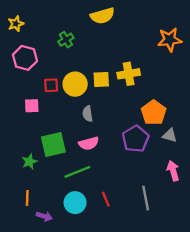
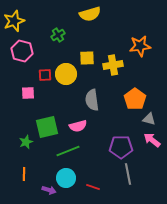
yellow star: (16, 24) -> (14, 21), size x1.5
orange star: (170, 40) -> (140, 46), moved
yellow square: (101, 80) -> (87, 58), moved
gray semicircle: (88, 114) -> (92, 100), moved, size x1.5
purple pentagon: (135, 139) -> (121, 147), moved, turned 30
pink arrow: (173, 171) -> (152, 140), moved, turned -36
red line: (106, 199) -> (93, 187), moved, turned -48
purple arrow: (44, 216) -> (49, 190), moved

